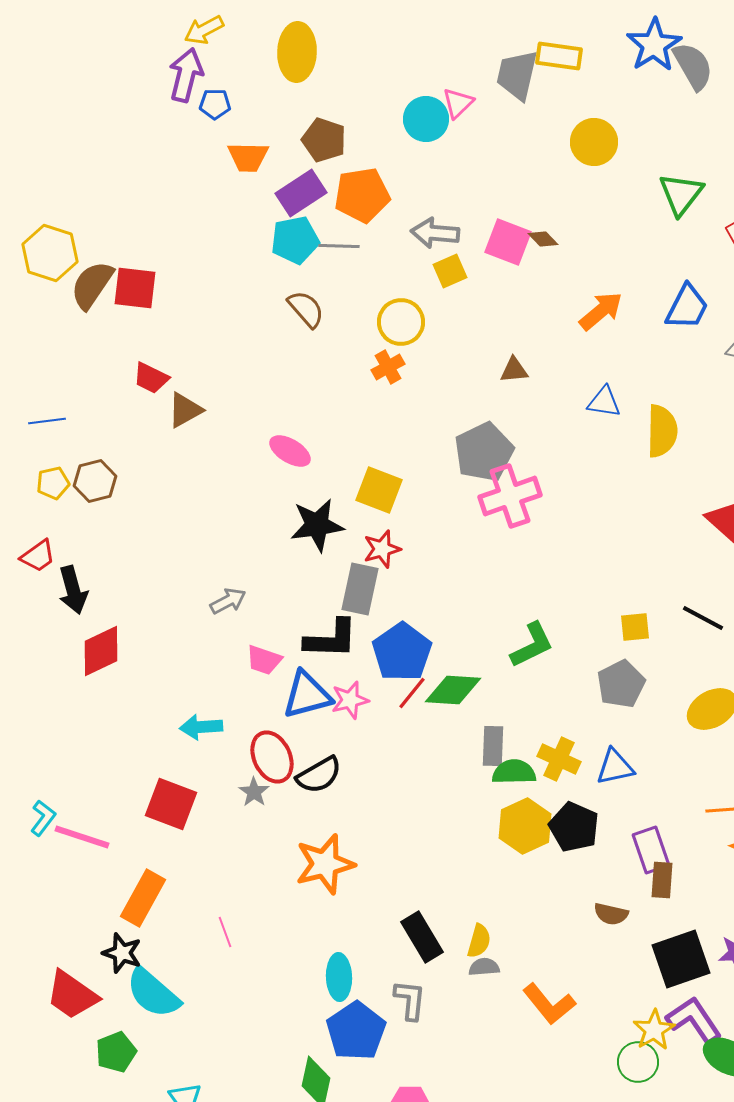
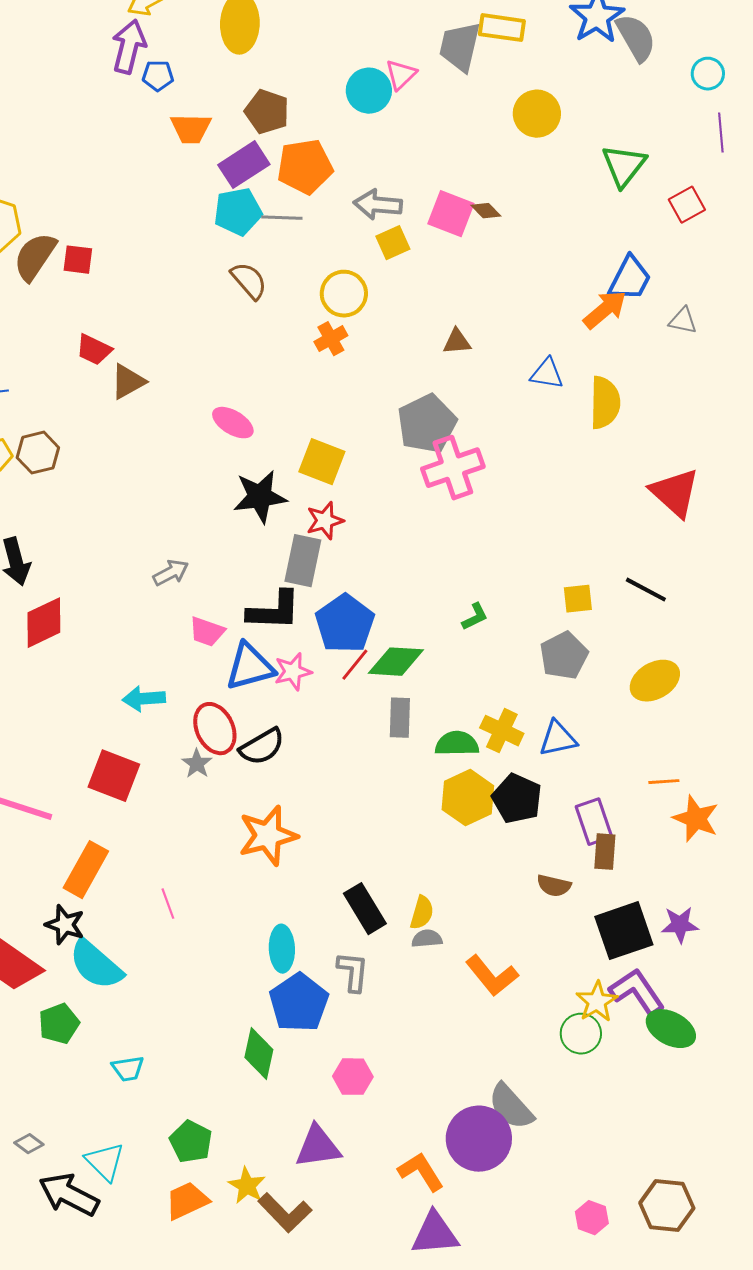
red square: (135, 288) -> (78, 260), size x0.7
orange arrow: (601, 311) -> (605, 310), moved
green L-shape: (532, 645) -> (475, 617), size x0.6
gray rectangle: (493, 746) -> (400, 718), moved

